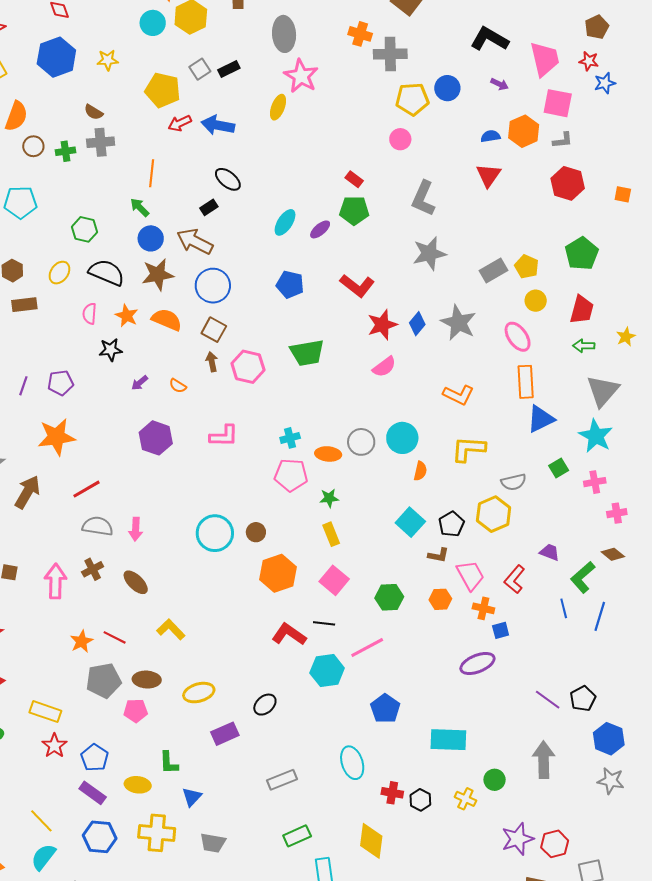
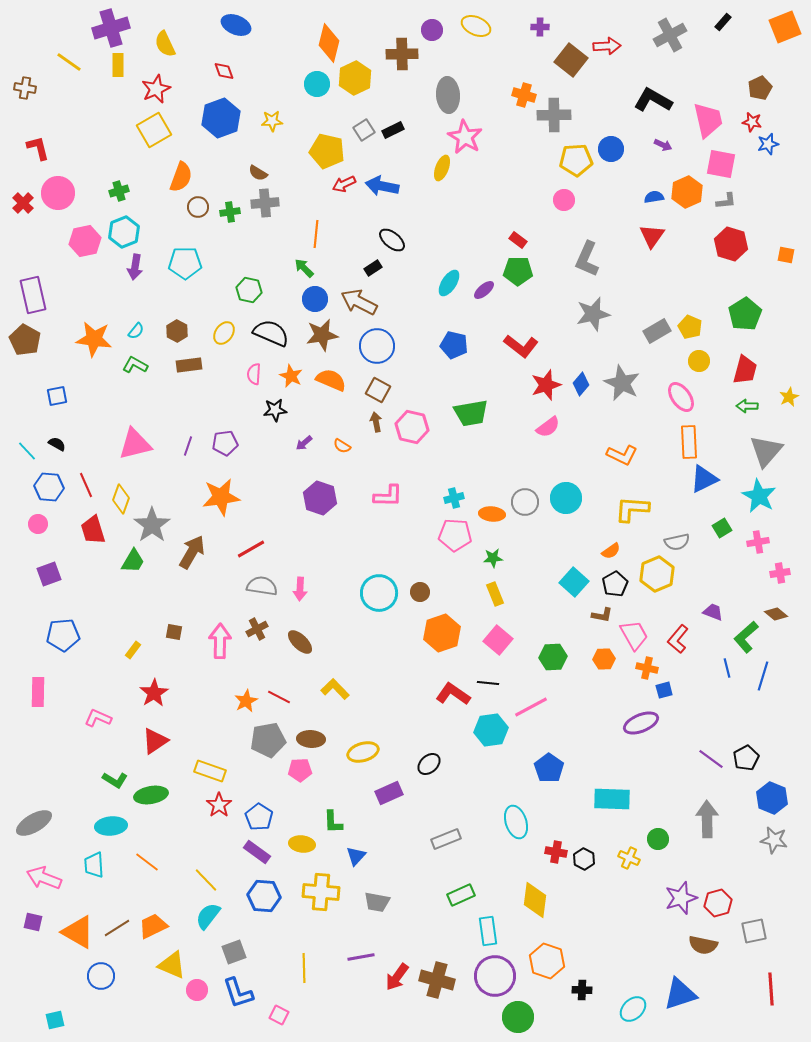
orange semicircle: (420, 471) -> (611, 551), moved, turned 42

